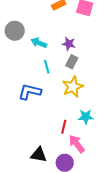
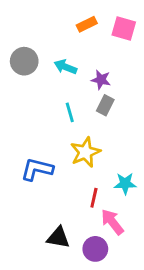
cyan arrow: (39, 43) -> (65, 67), moved
yellow star: (73, 87) -> (85, 152), moved
blue L-shape: (30, 92) -> (37, 169), moved

